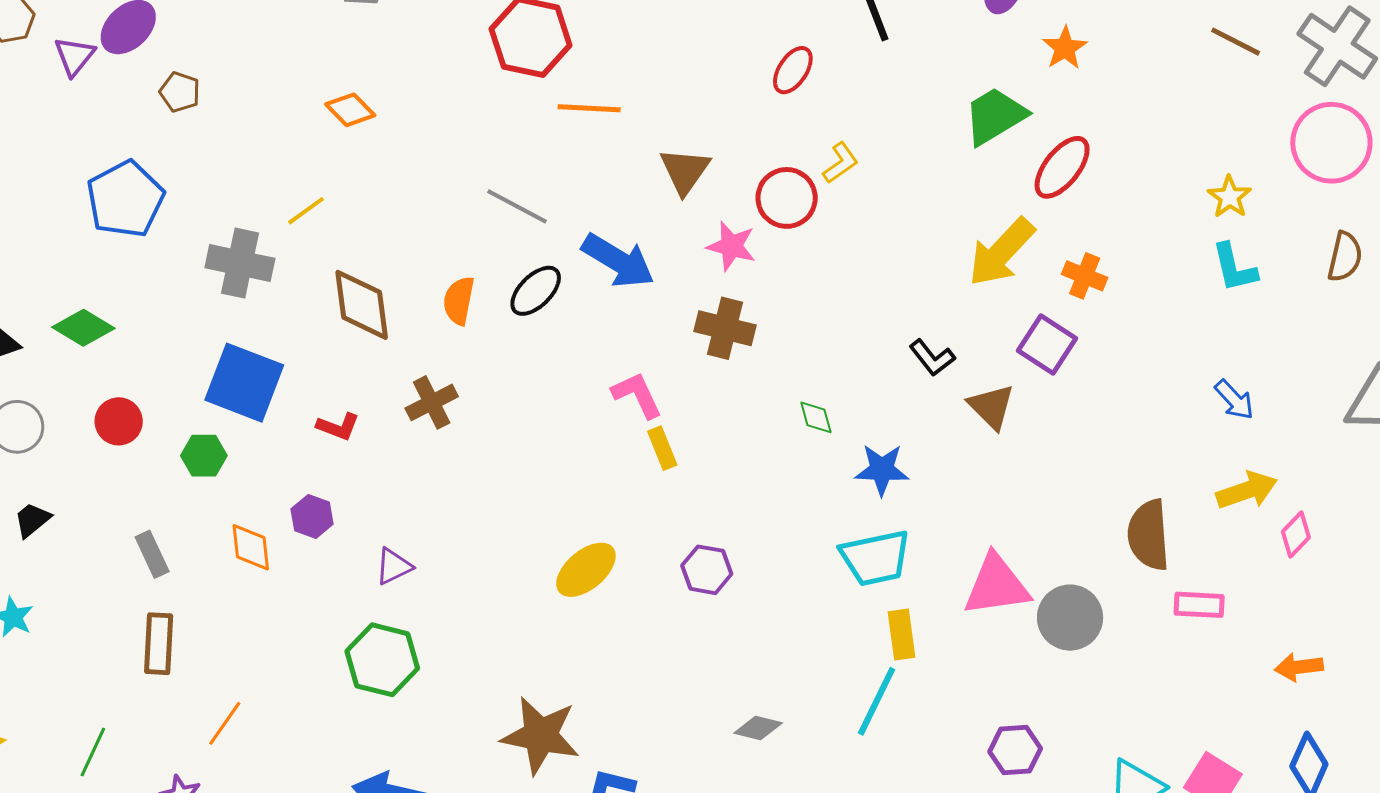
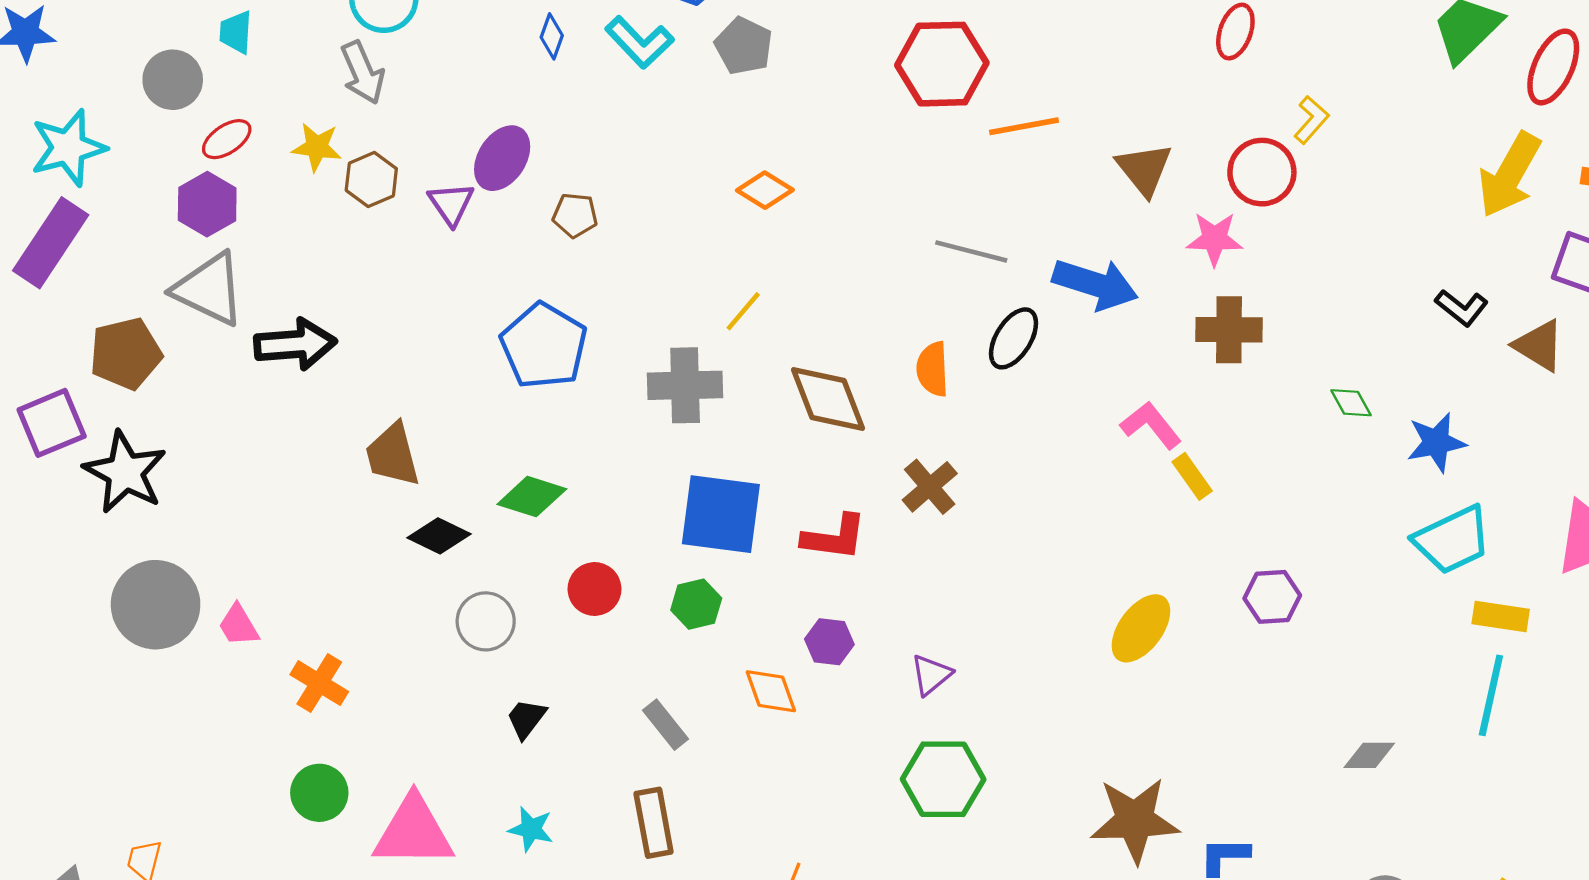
red L-shape: (338, 427) -> (834, 537), size x1.4
yellow rectangle: (902, 635) -> (1501, 616), turned -60
brown rectangle: (159, 644) -> (654, 823), moved

